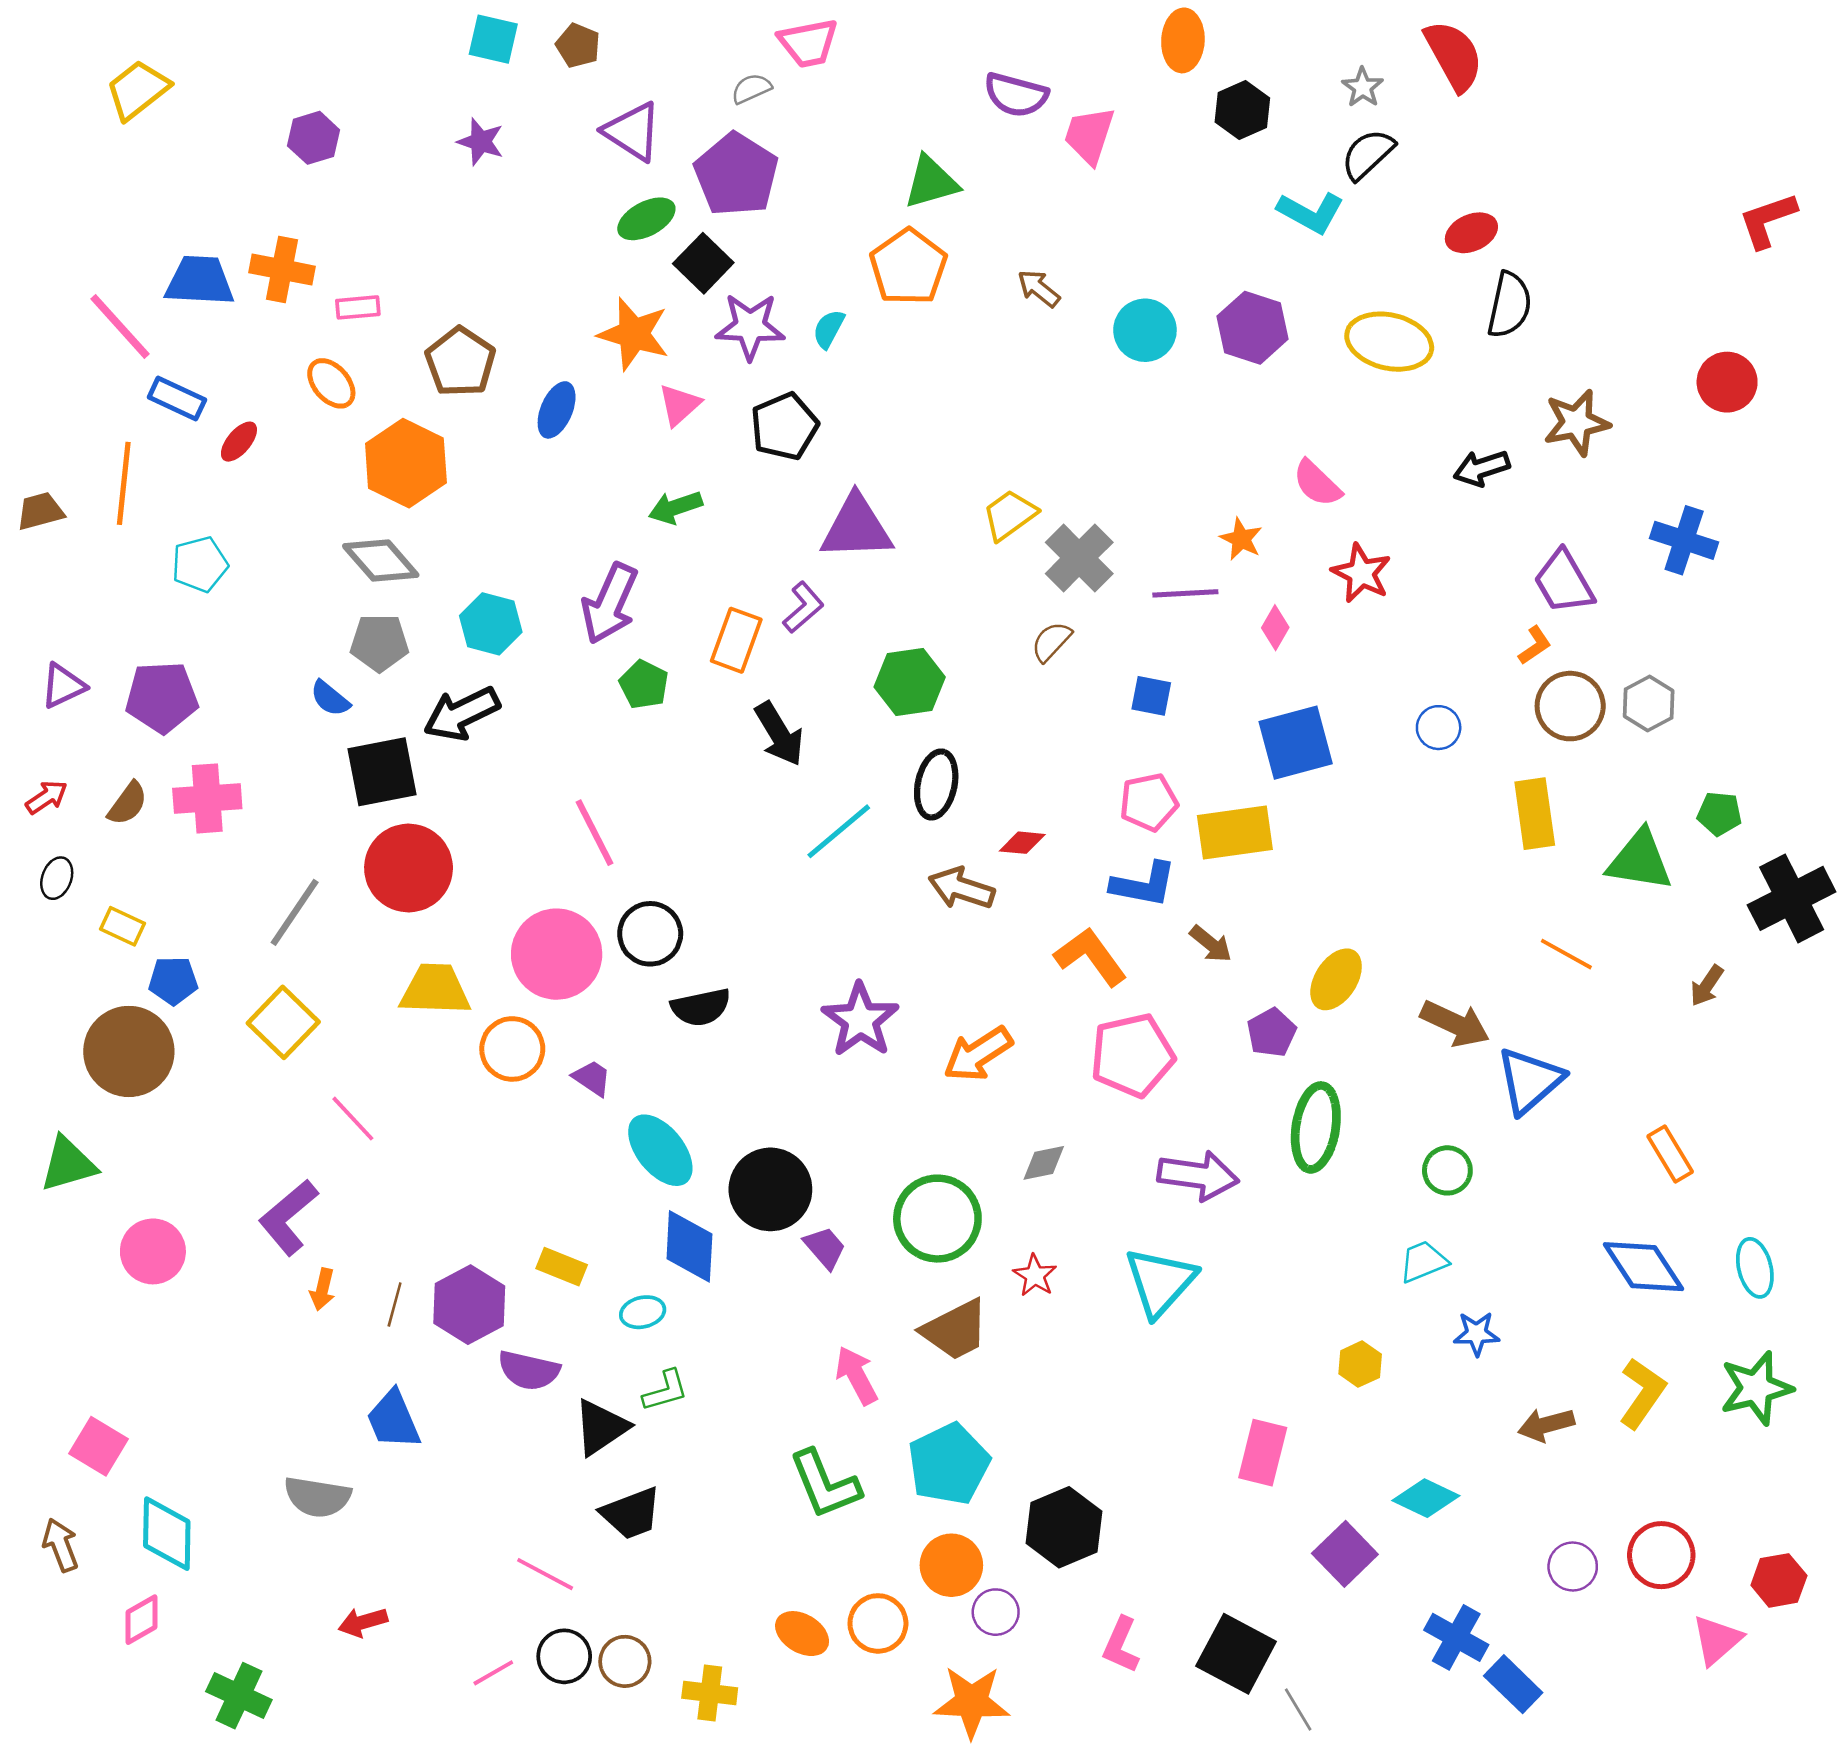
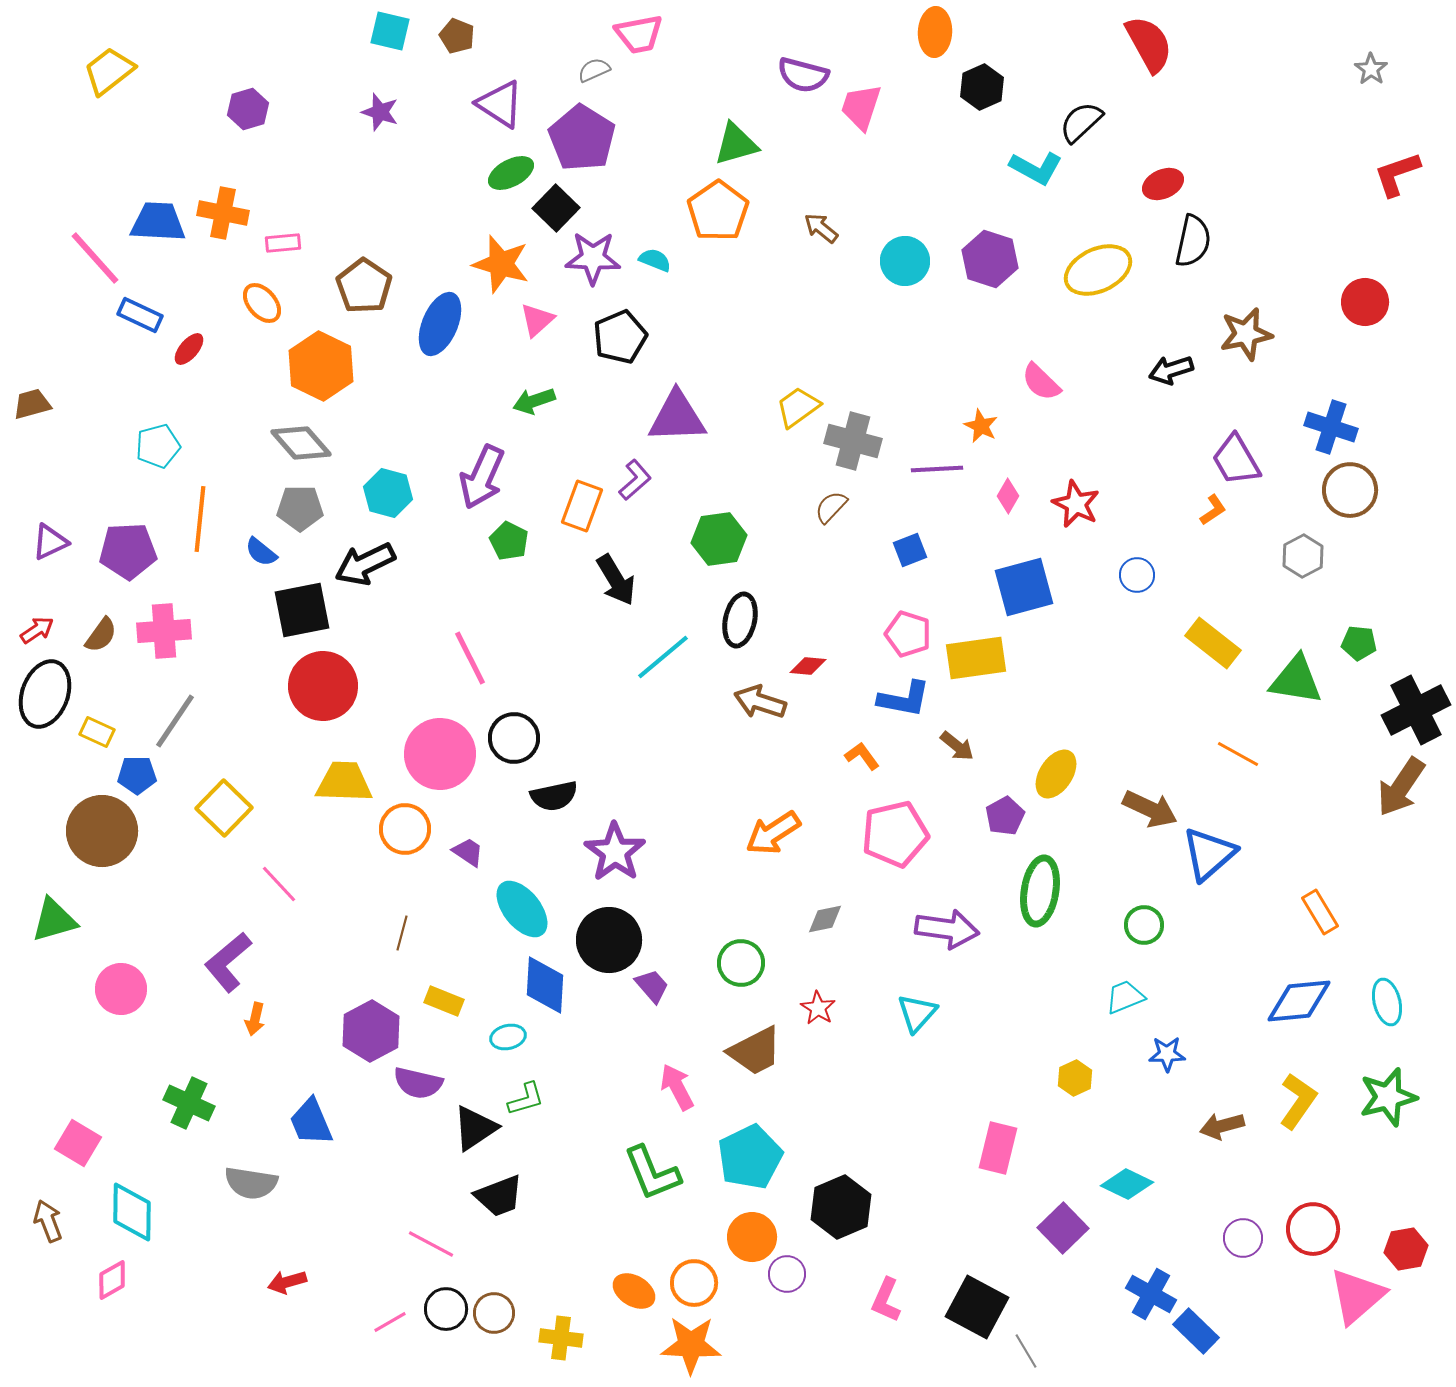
gray star: (1363, 87) -> (1371, 69), moved
cyan semicircle: (829, 329) -> (655, 260), turned 84
yellow ellipse: (1389, 342) -> (1098, 270), turned -38
blue ellipse: (557, 410) -> (440, 324), size x1.4
orange line: (124, 483) -> (200, 519), moved
gray cross: (1079, 558) -> (853, 441), turned -30
red star: (1361, 573) -> (1076, 504), moved
blue square: (1151, 696) -> (910, 550), turned -32
brown circle: (1570, 706) -> (1350, 490), moved
pink pentagon: (1149, 802) -> (908, 634), turned 30
yellow rectangle: (1535, 814) -> (1213, 643), turned -44
black ellipse: (57, 878) -> (45, 694), size x2.0
gray line: (295, 912) -> (175, 721), moved
orange L-shape: (1091, 957) -> (862, 756), size x0.6
brown arrow: (1707, 986) -> (1401, 787), moved, size x1.8
purple star: (860, 1020) -> (615, 852), moved
green circle: (937, 1219) -> (741, 963), size x0.7
blue diamond: (1644, 1267) -> (1299, 1001), turned -62
cyan triangle: (1160, 1282) -> (917, 1013), size x0.7
brown line: (395, 1305) -> (402, 933), moved
pink triangle: (1717, 1640) -> (1357, 1296), size x1.4
green cross: (239, 1696) -> (189, 1103), moved
orange star: (972, 1702) -> (691, 1345), moved

